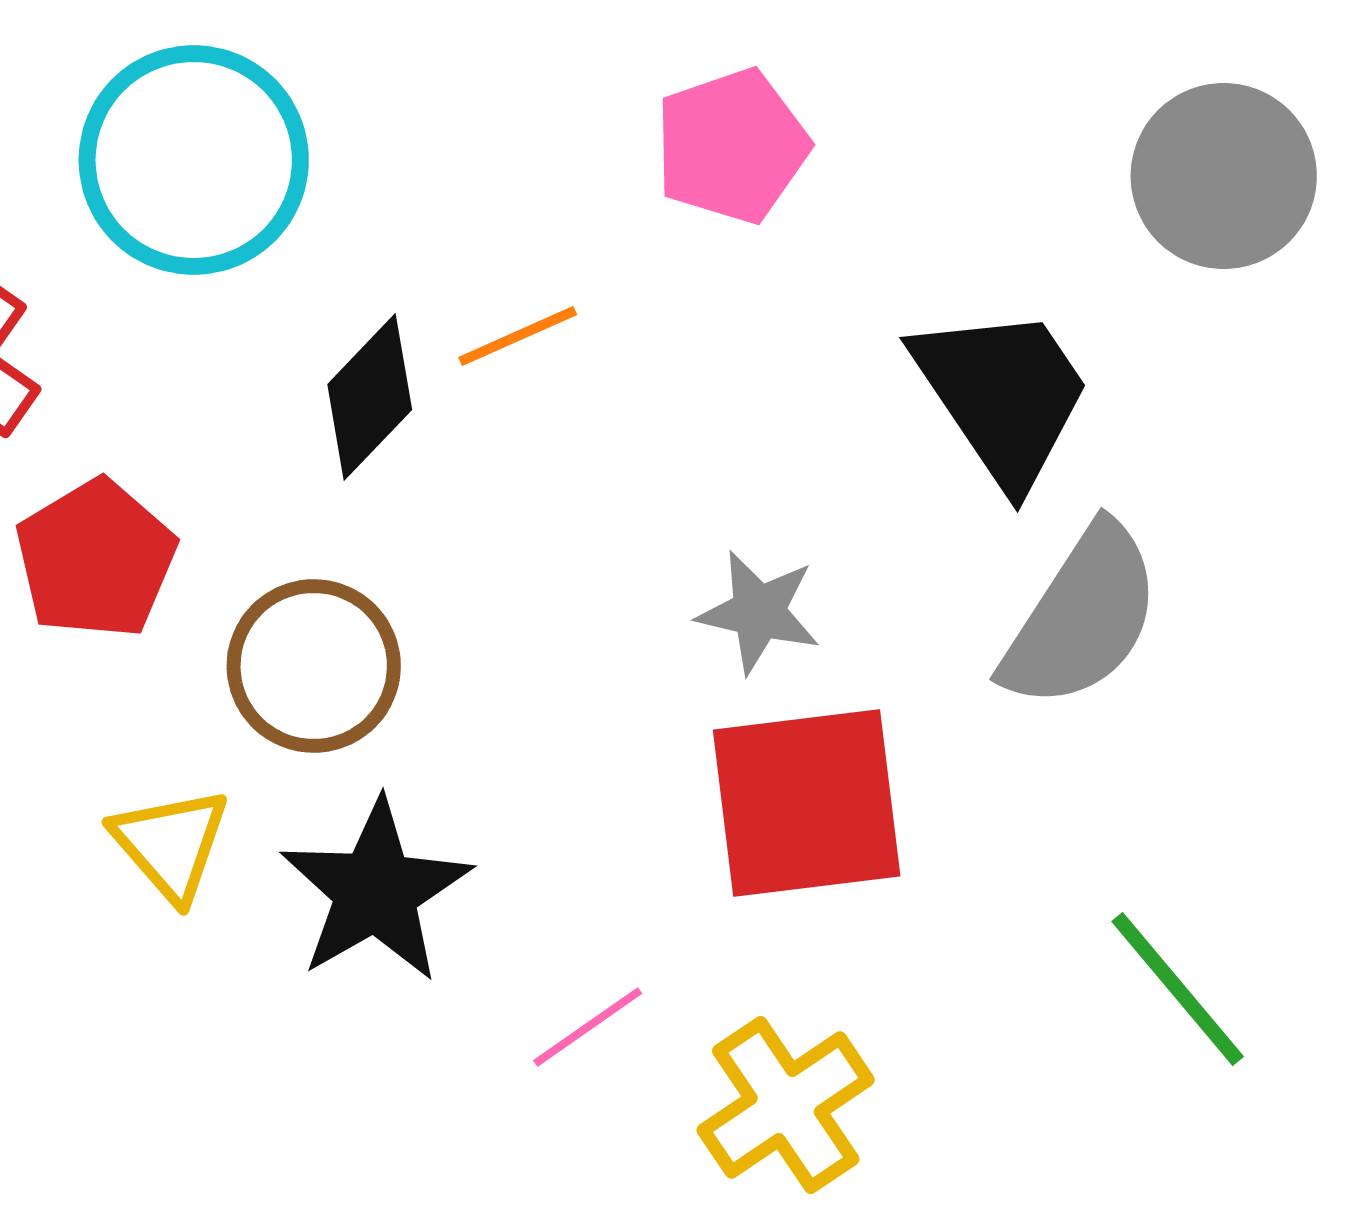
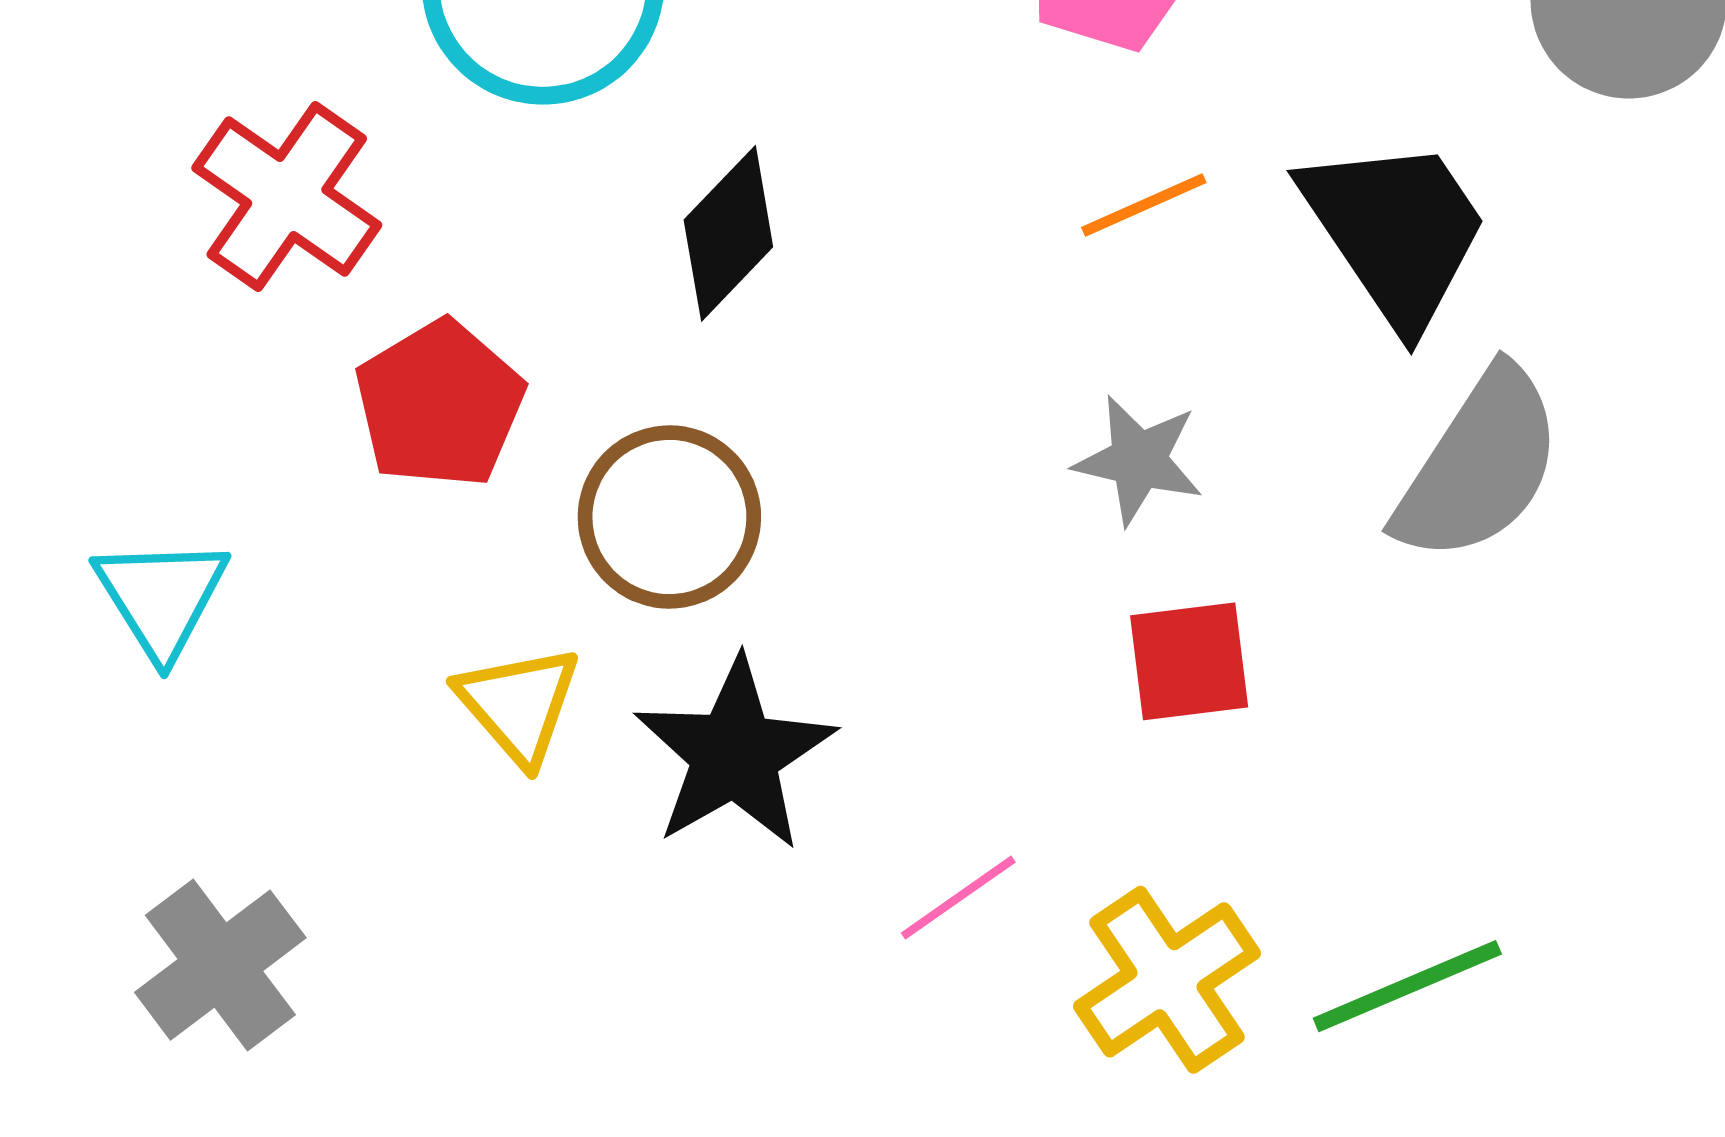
orange line: (518, 336) -> (1144, 205), moved
red square: (807, 803) -> (1189, 661), size x0.6
green line: (1178, 989) -> (1407, 986), moved, turned -73

